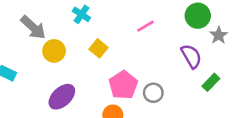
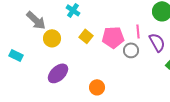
pink line: (145, 26) -> (138, 31), moved, turned -64
pink pentagon: (123, 85) -> (113, 37), moved, turned 30
gray circle: (153, 93) -> (131, 50), moved

